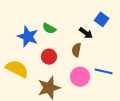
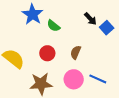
black arrow: (86, 33) -> (90, 19), moved
blue star: (28, 36) -> (33, 14), moved

